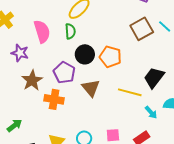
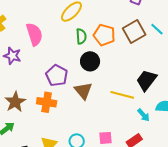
green semicircle: (70, 31) -> (81, 36), moved
black circle: (85, 54) -> (90, 61), moved
orange pentagon: (110, 57) -> (104, 35), moved
brown star: (32, 80) -> (15, 102), moved

